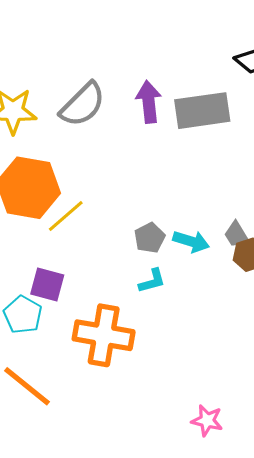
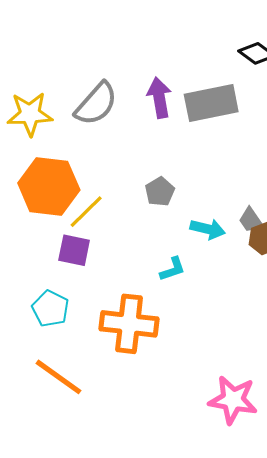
gray pentagon: (150, 238) -> (160, 192), moved
purple square: (47, 284) -> (74, 250), moved
pink star: (207, 421) -> (233, 400), size x1.6

